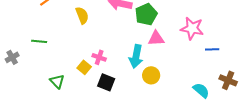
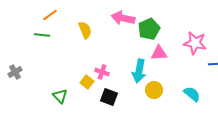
green line: (39, 41) -> (42, 35), moved
cyan semicircle: (201, 90) -> (192, 94), moved

